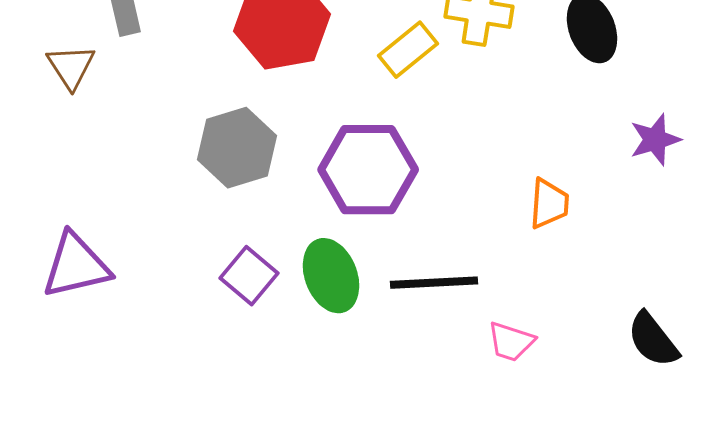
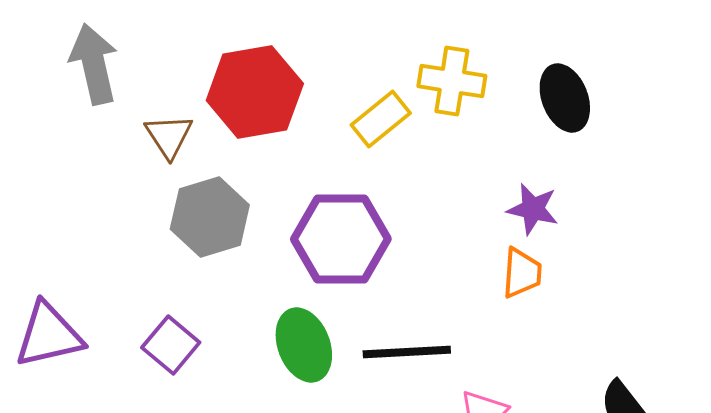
brown triangle: (71, 67) -> (169, 136), moved
purple star: (655, 140) -> (533, 209), moved, turned 30
purple square: (249, 276) -> (171, 345), moved

